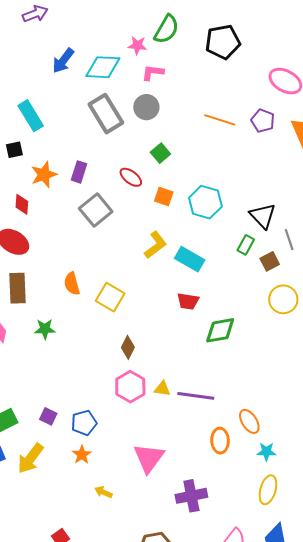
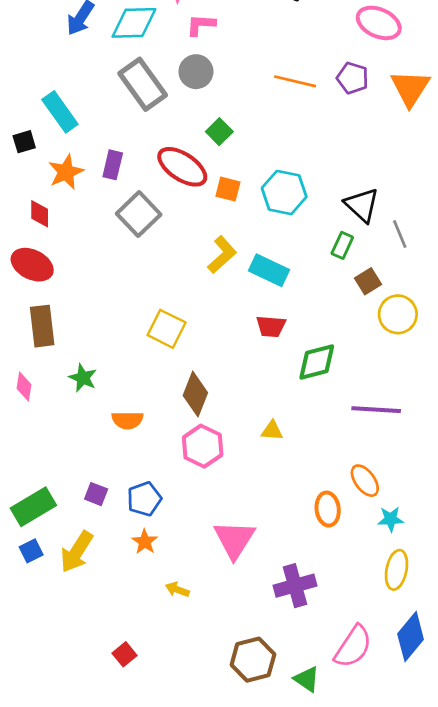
cyan rectangle: (31, 116) -> (60, 112), moved
red ellipse: (131, 177) -> (182, 167), size x1.6
brown square: (270, 261) -> (368, 281), moved
orange semicircle: (72, 284) -> (127, 420), moved, turned -70
green star: (45, 329) -> (83, 378), turned 30
brown diamond: (128, 347) -> (195, 394), size x1.4
yellow triangle: (162, 389) -> (272, 431), moved
purple line: (196, 396) -> (376, 410), moved

